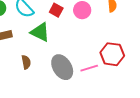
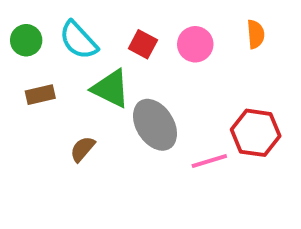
brown semicircle: (26, 62) -> (83, 149), turned -128
gray ellipse: (62, 67) -> (155, 125), moved

